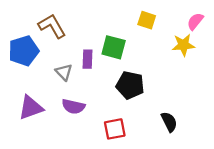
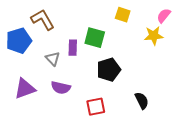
black pentagon: (130, 85) -> (109, 70), turned -30

